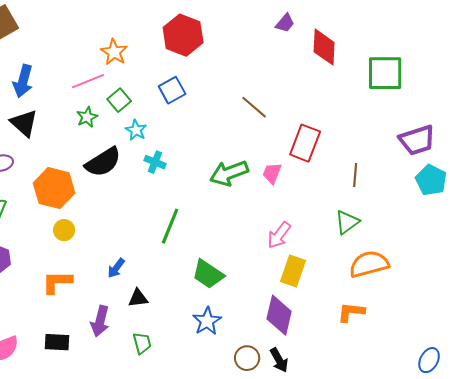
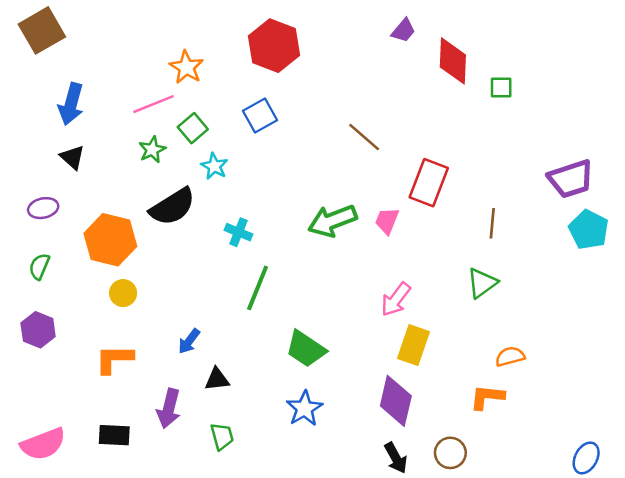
green square: (385, 73) -> (501, 88), moved, size x0.5
black triangle: (24, 123) -> (72, 157), size x0.7
cyan cross: (155, 162) -> (239, 232), moved
orange semicircle: (369, 264) -> (510, 356), moved, size x0.6
brown circle: (247, 358) -> (450, 453), moved

